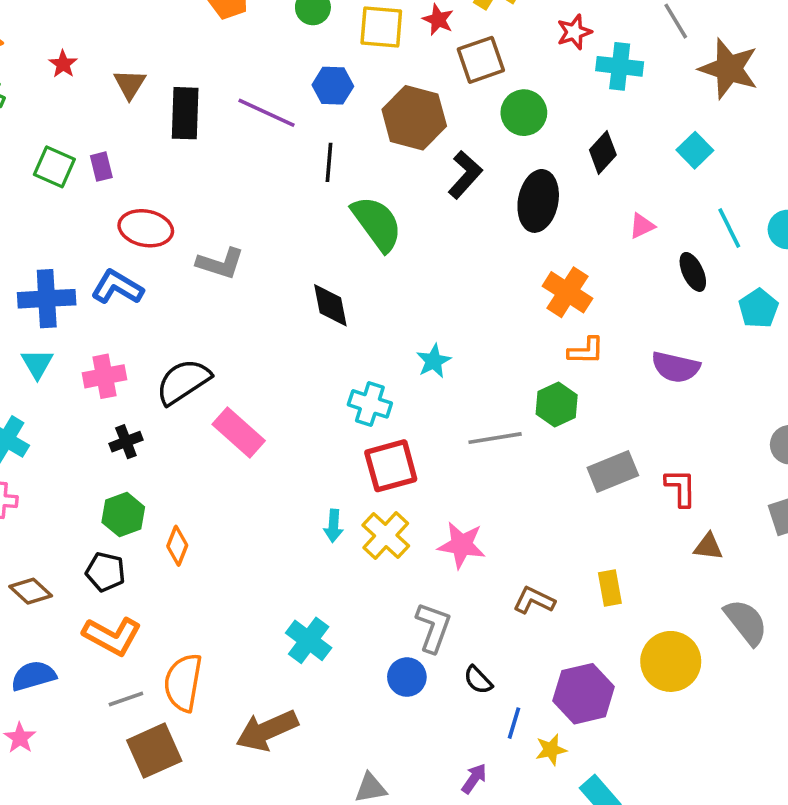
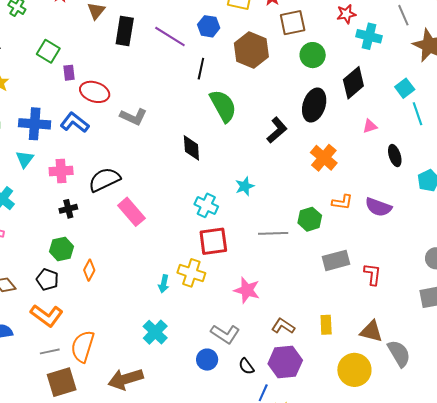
black diamond: (603, 152) -> (353, 83), size x1.4
purple rectangle: (101, 167) -> (69, 73), moved
black L-shape: (465, 175) -> (277, 130), moved
cyan line: (729, 228) -> (417, 114), moved
orange L-shape: (586, 351) -> (342, 202), moved
cyan arrow: (333, 526) -> (164, 284), moved
yellow cross: (386, 535) -> (191, 273), moved, turned -32
brown triangle: (708, 547) -> (371, 331), moved, size x1.4
gray L-shape: (433, 627) -> (225, 334), turned 96
purple hexagon: (584, 694) -> (285, 362), moved

